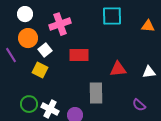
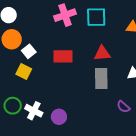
pink cross: (60, 24) -> (65, 15), moved
red triangle: (118, 69) -> (102, 53), moved
gray rectangle: (96, 93) -> (101, 79), moved

